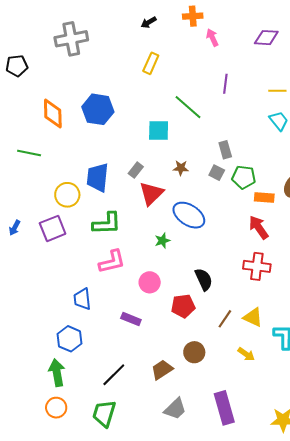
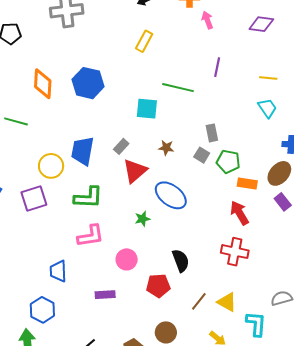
green line: (188, 107) -> (178, 88), turned -32
purple rectangle: (131, 319) -> (105, 295), turned -30

